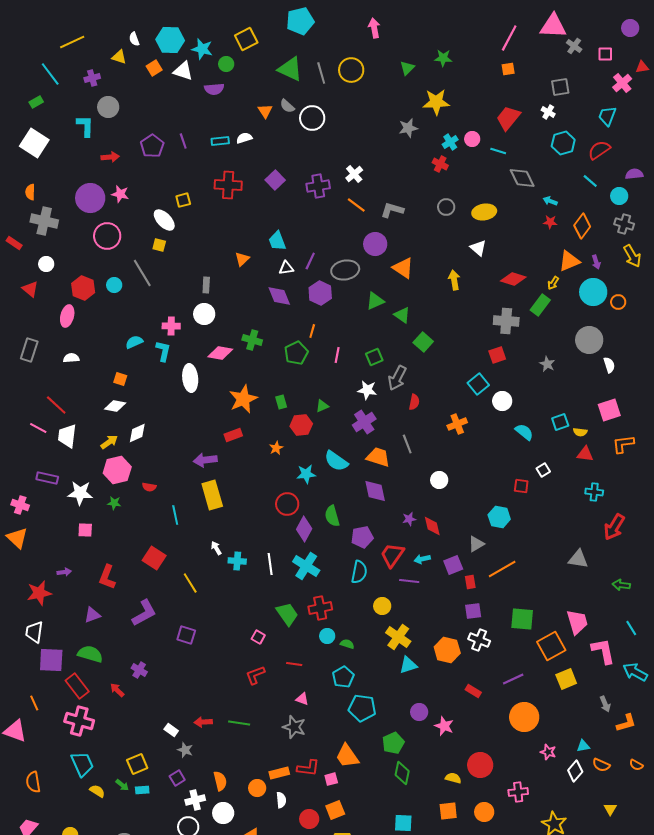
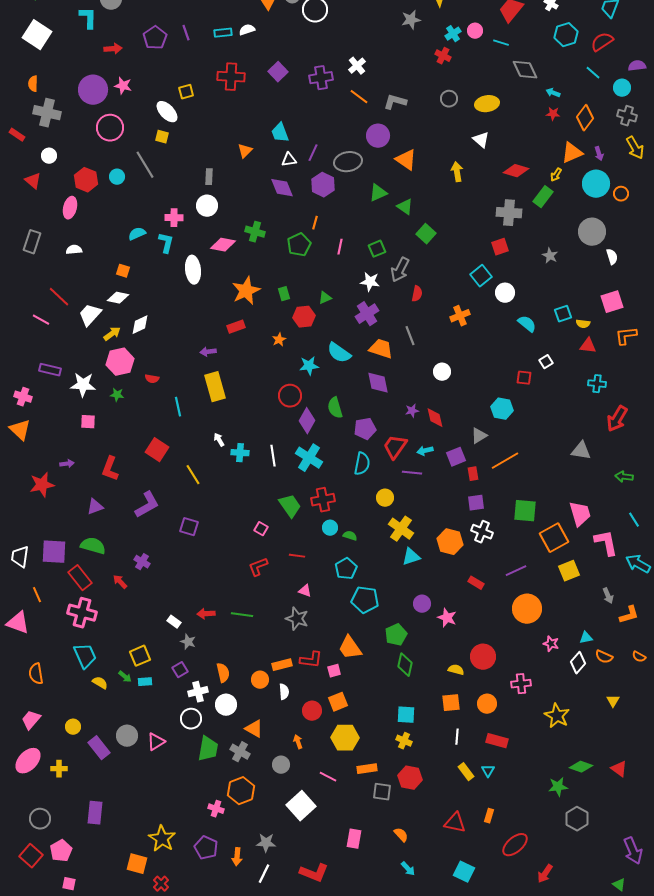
white trapezoid: (67, 436) -> (90, 315), moved, turned 35
purple arrow: (205, 460) -> (208, 352), size x0.7
white trapezoid: (34, 632) -> (20, 557), moved

